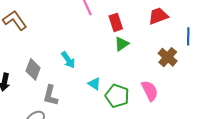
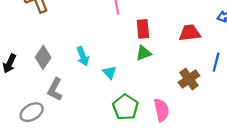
cyan triangle: (94, 84) -> (110, 72), moved

